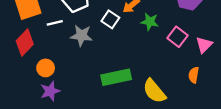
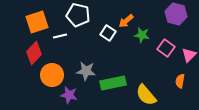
gray star: (81, 36) -> (86, 71), moved
orange circle: (46, 68) -> (52, 75), size x1.5
purple star: (50, 91) -> (69, 95), moved, turned 30

